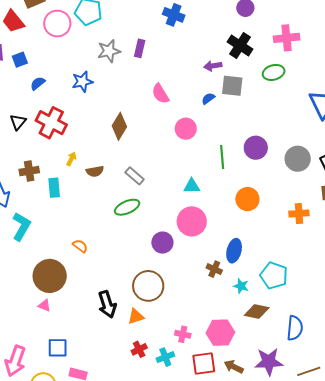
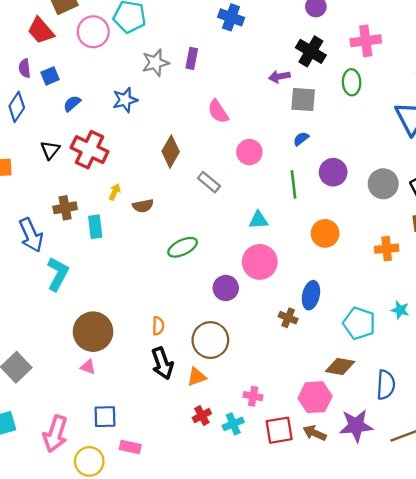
green ellipse: (274, 72) -> (352, 82), turned -75
blue semicircle: (208, 99) -> (301, 139), moved
gray rectangle: (135, 176) -> (209, 182), moved
orange semicircle: (80, 246) -> (158, 326), moved, turned 56
cyan star: (241, 286) -> (400, 310), moved
pink hexagon: (220, 333) -> (315, 397), moved

